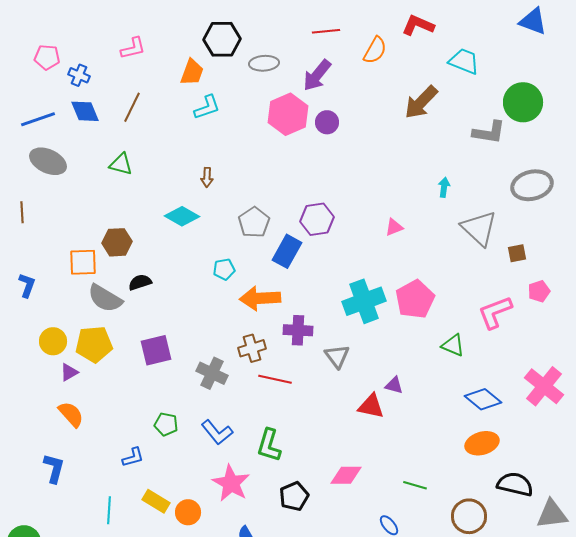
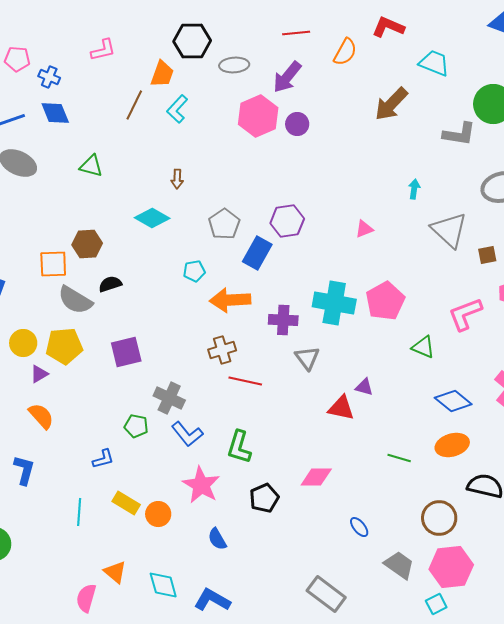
brown line: (132, 107) -> (134, 105), moved
cyan L-shape: (207, 107) -> (177, 109), turned 152
cyan cross: (364, 301) -> (334, 303), turned 30
purple cross: (298, 330) -> (283, 320), moved
gray cross: (212, 373) -> (169, 398), moved
green line: (415, 485) -> (399, 458), moved

